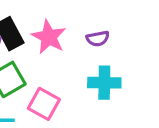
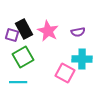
pink square: (44, 104) -> (65, 73), moved

